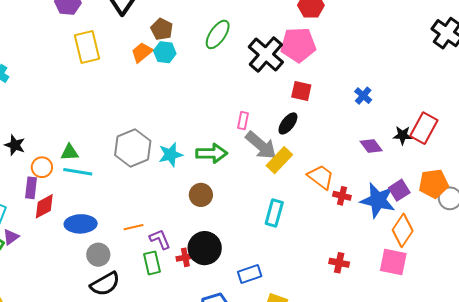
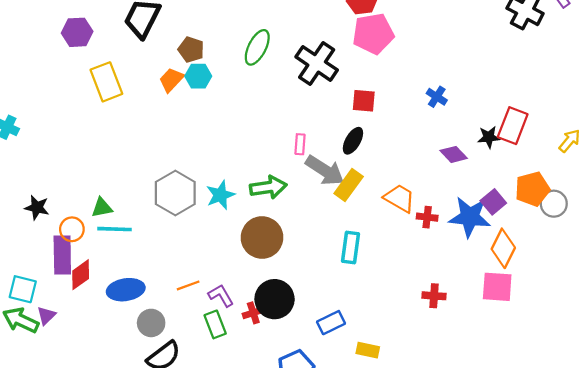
pink pentagon: (298, 45) -> (373, 34), moved
purple rectangle: (31, 188) -> (62, 255), size x1.5
brown circle: (201, 195) -> (262, 237), size x1.5

